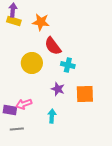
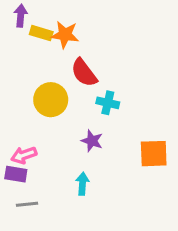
yellow rectangle: (14, 21) -> (41, 33), moved
orange square: (85, 94) -> (154, 154), moved
pink arrow: (24, 104) -> (24, 155), moved

